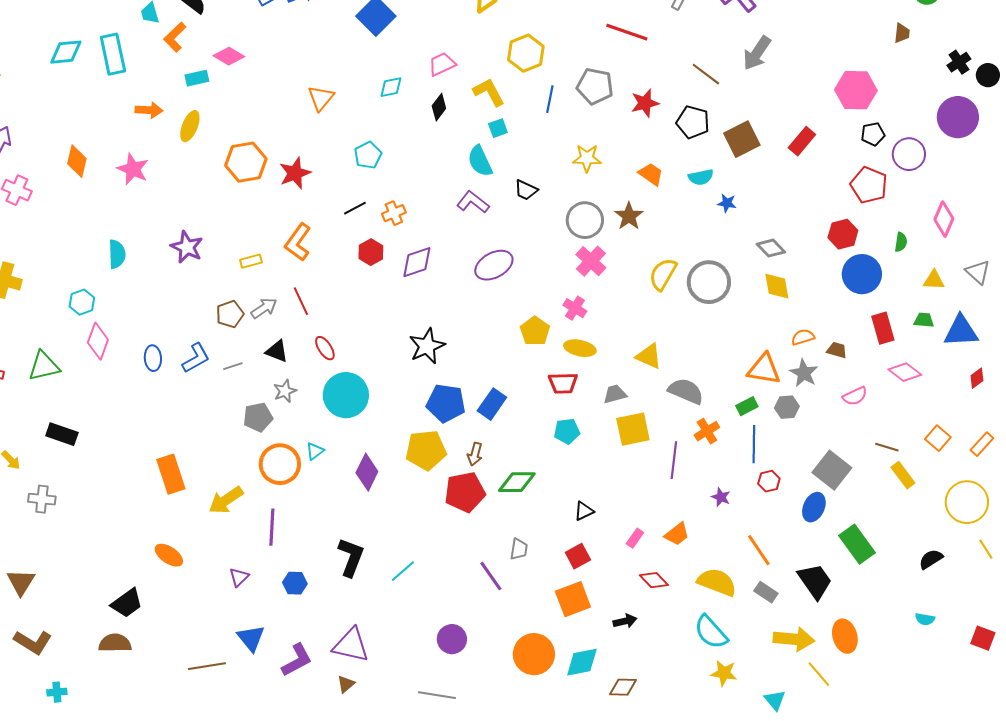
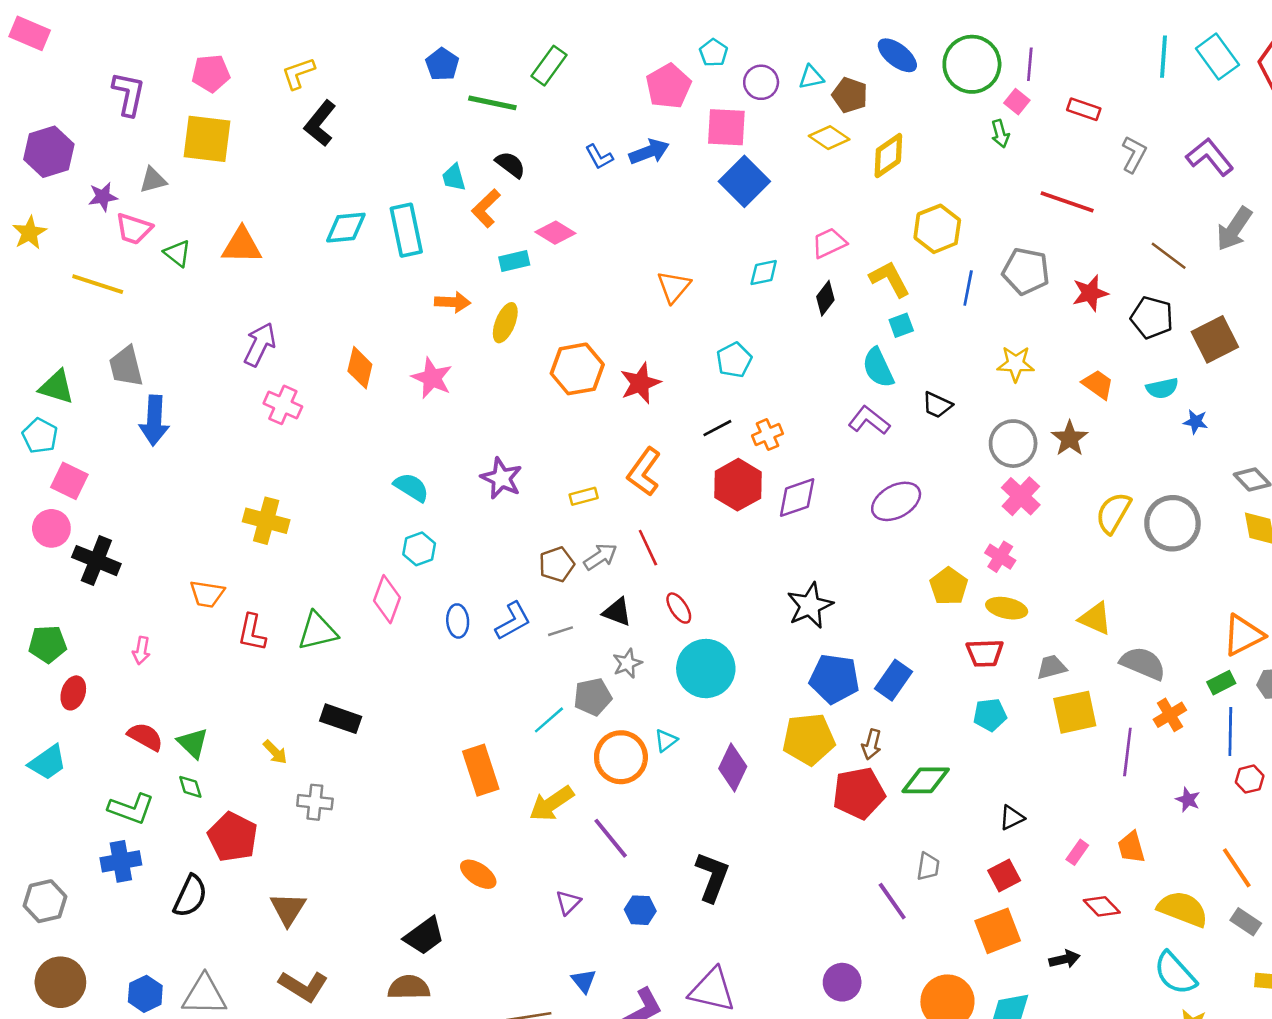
red hexagon: (371, 252) -> (738, 485), size x1.5
cyan semicircle: (117, 254) -> (411, 487), turned -56
cyan hexagon: (82, 302) -> (419, 549), moved
orange triangle: (764, 369) -> (1243, 635), turned -36
purple line: (272, 527) -> (611, 838), turned -42
orange trapezoid: (677, 534) -> (1131, 847), turned 112
cyan line: (403, 571) -> (549, 720), moved
blue triangle: (251, 638) -> (584, 981), size x0.7

